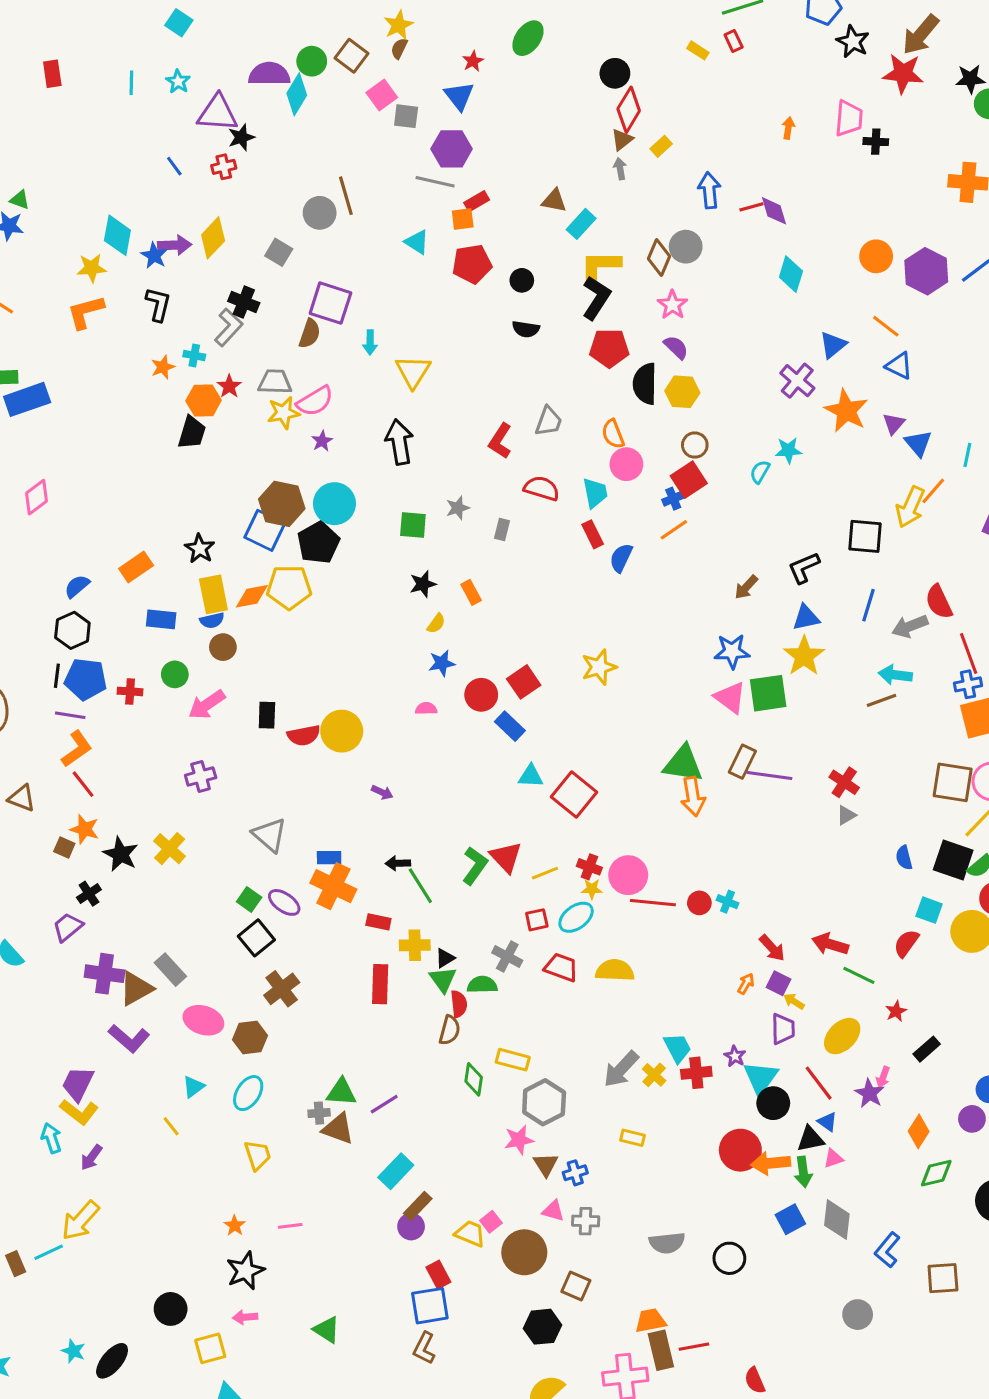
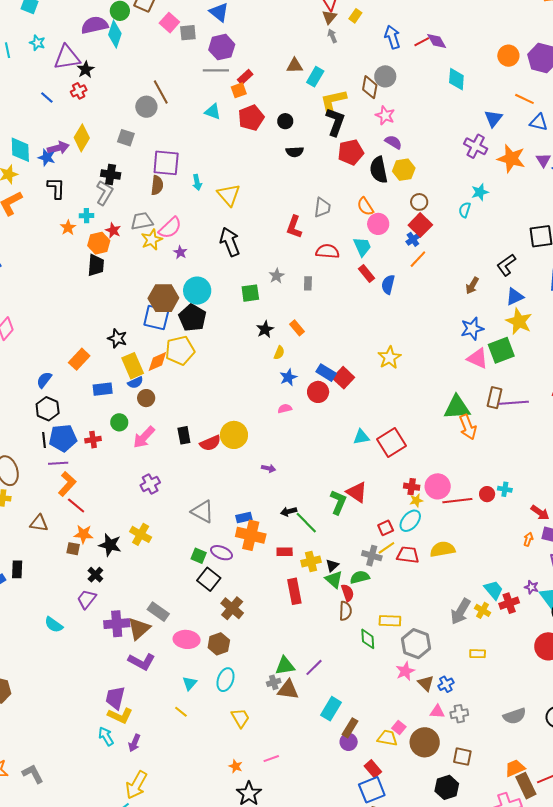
blue rectangle: (510, 726) -> (326, 373), moved
red square: (574, 794) -> (392, 443), turned 32
yellow line: (545, 873) -> (386, 548), moved

